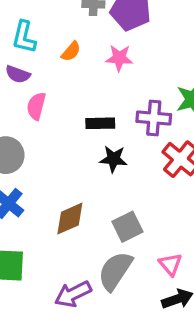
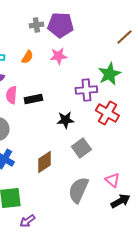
black rectangle: (100, 123) -> (33, 99), moved
gray square: (127, 227) -> (81, 148), moved
purple arrow: (73, 294) -> (27, 221), moved, size x0.7

